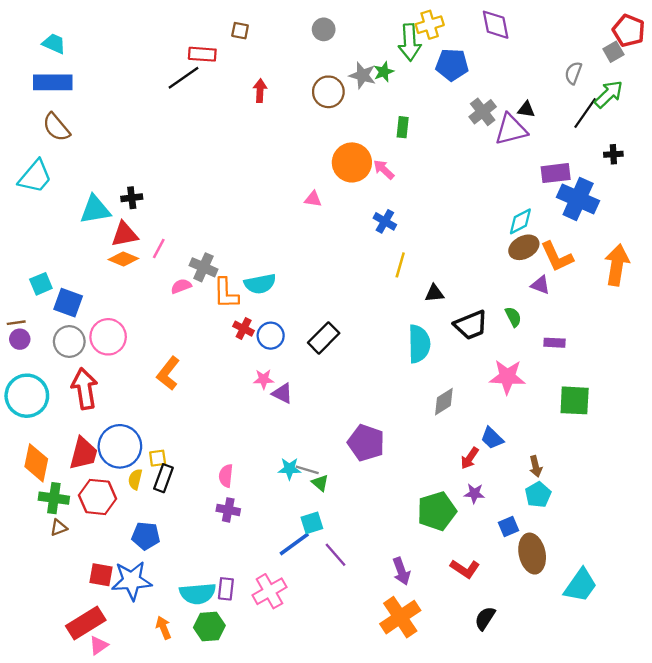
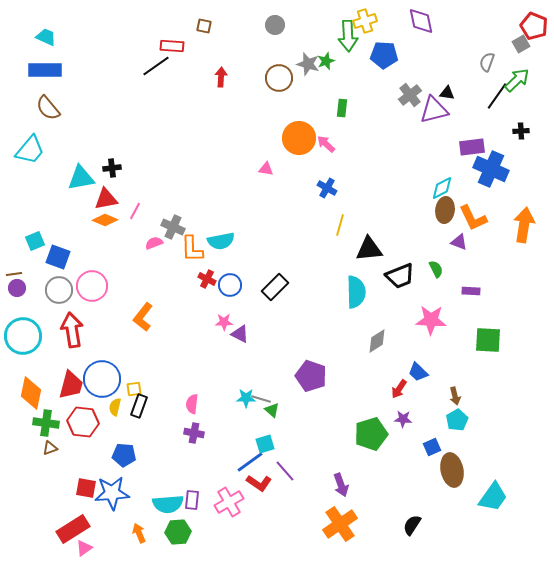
brown ellipse: (524, 247) -> (445, 210), turned -55
black triangle: (434, 293) -> (369, 249), size x1.6
red L-shape: (465, 569) -> (259, 483), moved

